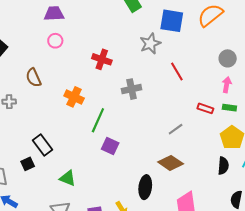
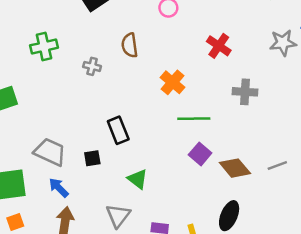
green line: (98, 120) -> (194, 119), turned 50
gray line: (176, 129) -> (277, 166), moved
brown diamond: (171, 163) -> (235, 168), moved
black square: (28, 164) -> (92, 158), moved

